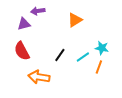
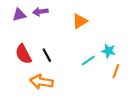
purple triangle: (24, 24) -> (19, 15), moved
black line: (60, 55) -> (47, 55), moved, turned -64
orange line: (99, 67) -> (116, 71), moved

